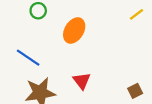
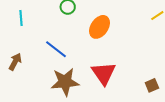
red triangle: (82, 81) -> (104, 73), size x1.5

